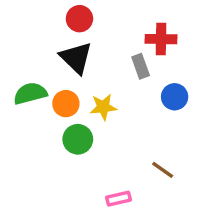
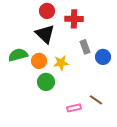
red cross: (161, 39) -> (74, 19), moved
gray rectangle: (141, 66) -> (85, 47), moved
pink rectangle: (119, 199) -> (74, 108), moved

